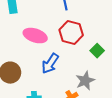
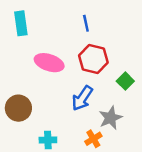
blue arrow: (50, 64) -> (82, 98), moved

